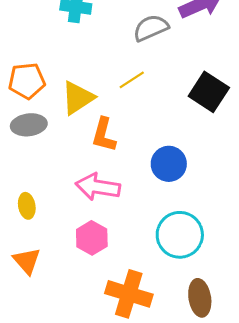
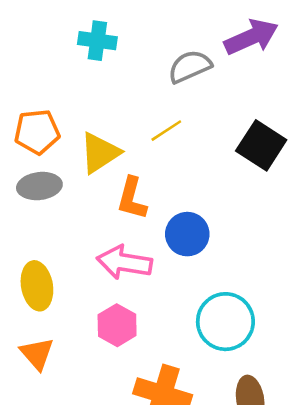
blue circle: (169, 164) -> (187, 234), moved
yellow ellipse: (27, 206) -> (37, 286), size x1.5

